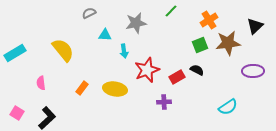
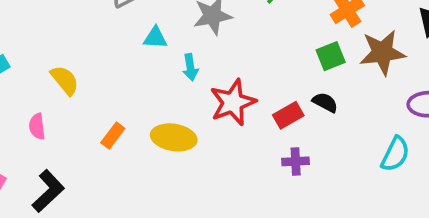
yellow semicircle: (63, 50) -> (65, 80), moved, size x0.7
purple cross: (164, 102) -> (296, 161), moved
cyan semicircle: (228, 107) -> (395, 154), moved, turned -30

